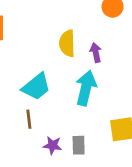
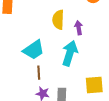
brown line: (29, 119) -> (39, 73), moved

